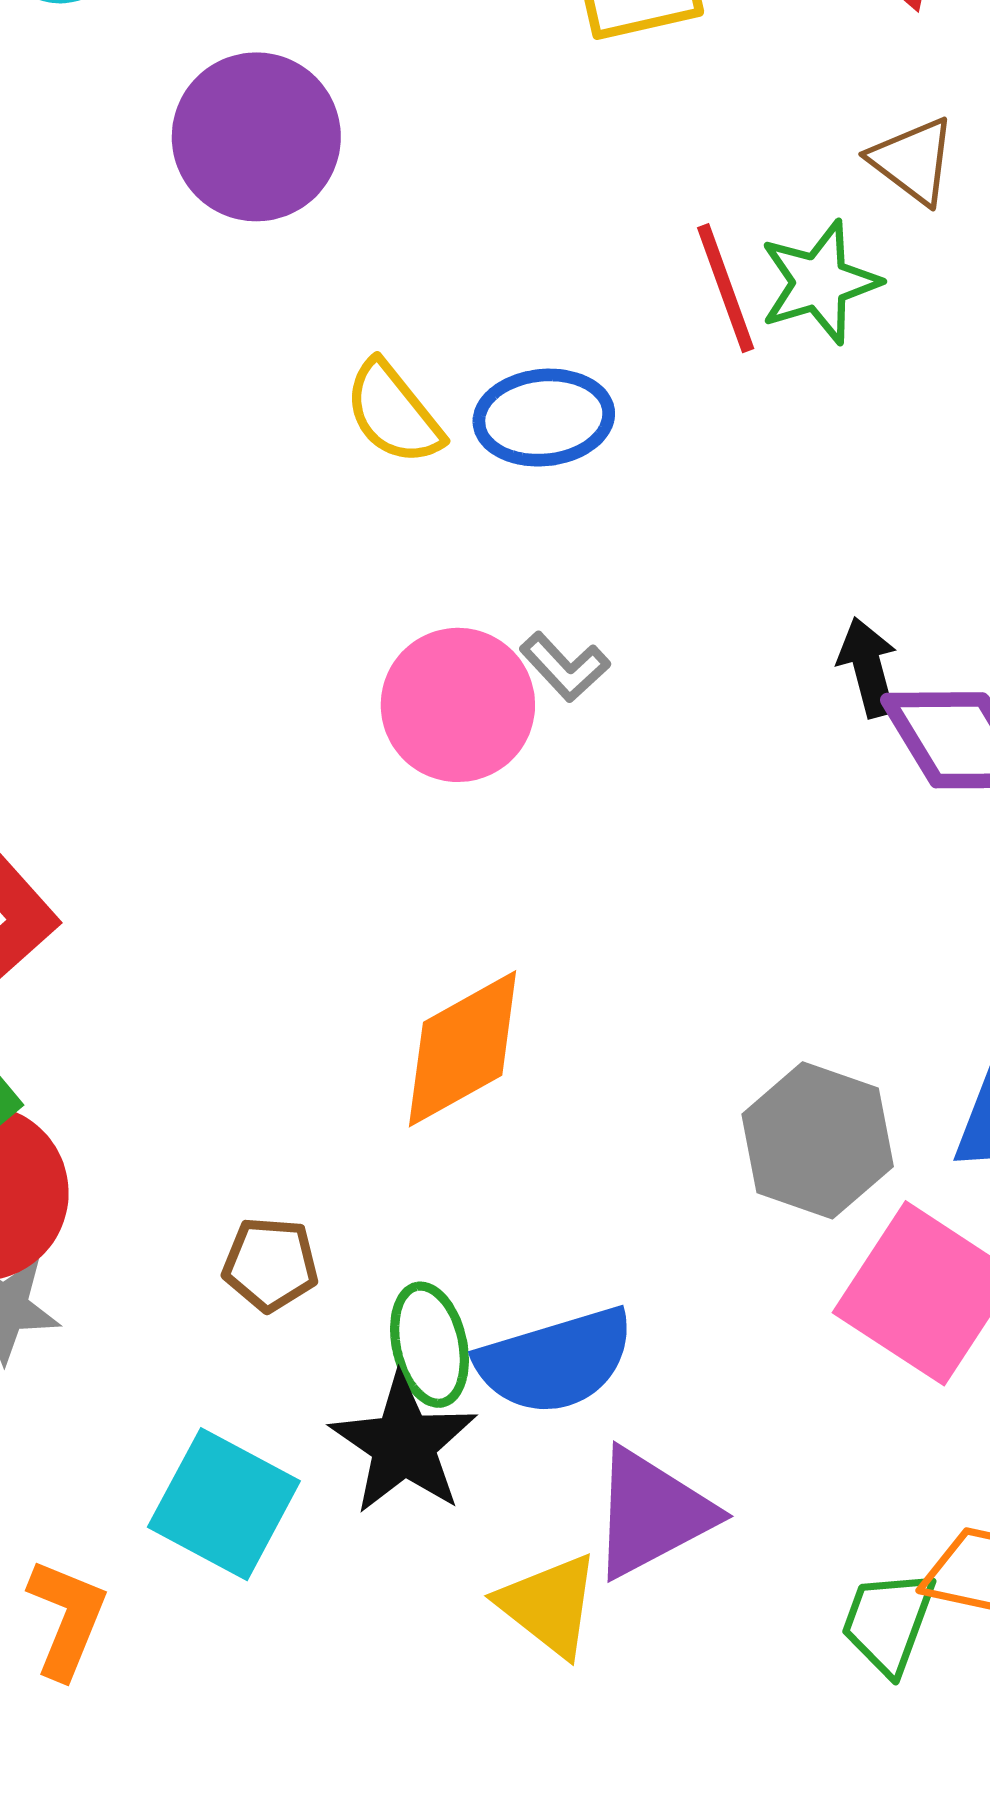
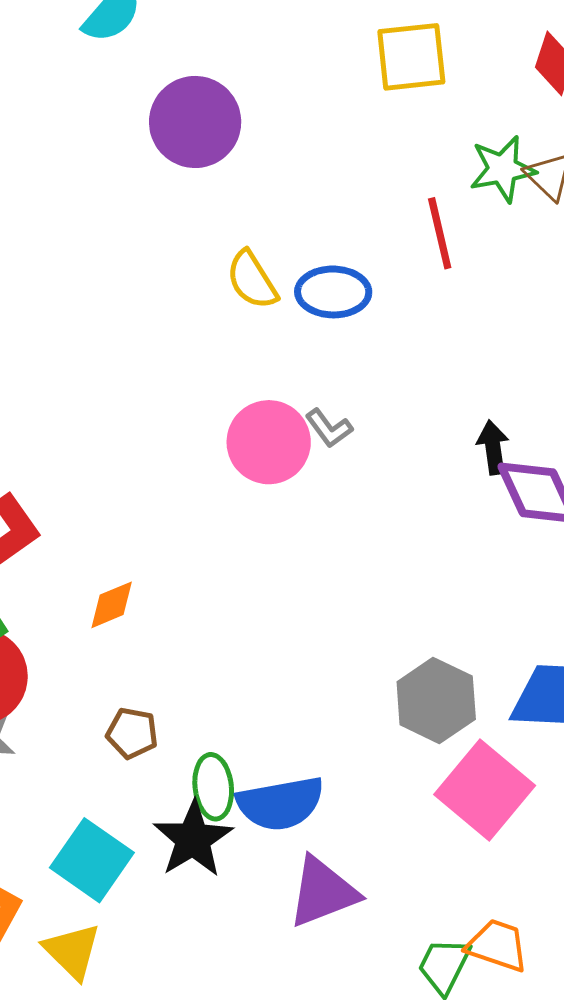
green star: (820, 282) -> (503, 169), moved
orange diamond: (463, 1049) -> (112, 605), moved, size x0.6
yellow triangle: (549, 1605) -> (72, 951), moved

